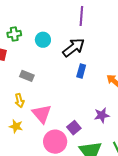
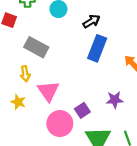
black arrow: (74, 48) -> (91, 21), size x0.7
blue rectangle: (81, 71) -> (97, 48), size x1.6
gray rectangle: (27, 76) -> (36, 47), size x1.5

